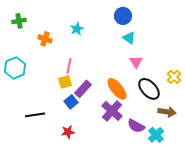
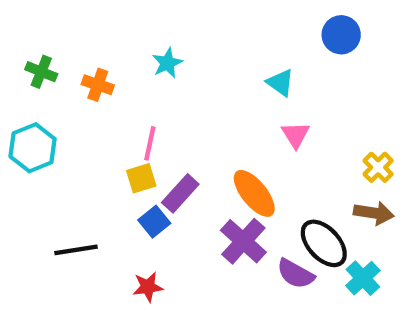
blue circle: (123, 16) -> (341, 35), moved
green cross: (19, 21) -> (41, 72), moved, turned 32
black ellipse: (149, 89) -> (324, 243), moved
brown arrow: (167, 112) -> (374, 213), moved
cyan cross: (156, 135) -> (363, 278), moved

